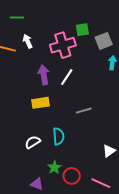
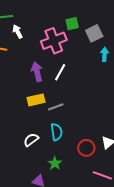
white arrow: (28, 41) -> (18, 32), moved
gray line: (84, 111) -> (56, 107), moved
red circle: (72, 176) -> (86, 148), moved

